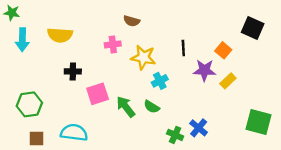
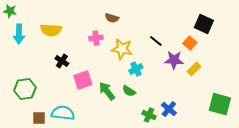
black square: (253, 28) -> (204, 24), moved
black line: (183, 48) -> (156, 41), turned -48
black cross: (73, 71) -> (62, 61), turned 32
brown square: (36, 138) -> (39, 118), moved

